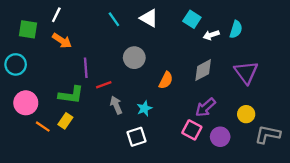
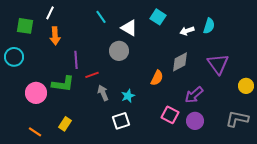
white triangle: (149, 18) -> (129, 28), moved
cyan square: (192, 19) -> (158, 17), moved
orange arrow: (62, 41) -> (55, 36), turned 54
orange semicircle: (166, 80) -> (157, 78), moved
pink circle: (26, 103) -> (36, 93), moved
purple arrow: (205, 107) -> (194, 95), moved
yellow circle: (246, 114) -> (246, 86), moved
yellow rectangle: (65, 121) -> (65, 124), moved
orange line: (43, 127) -> (35, 132), moved

